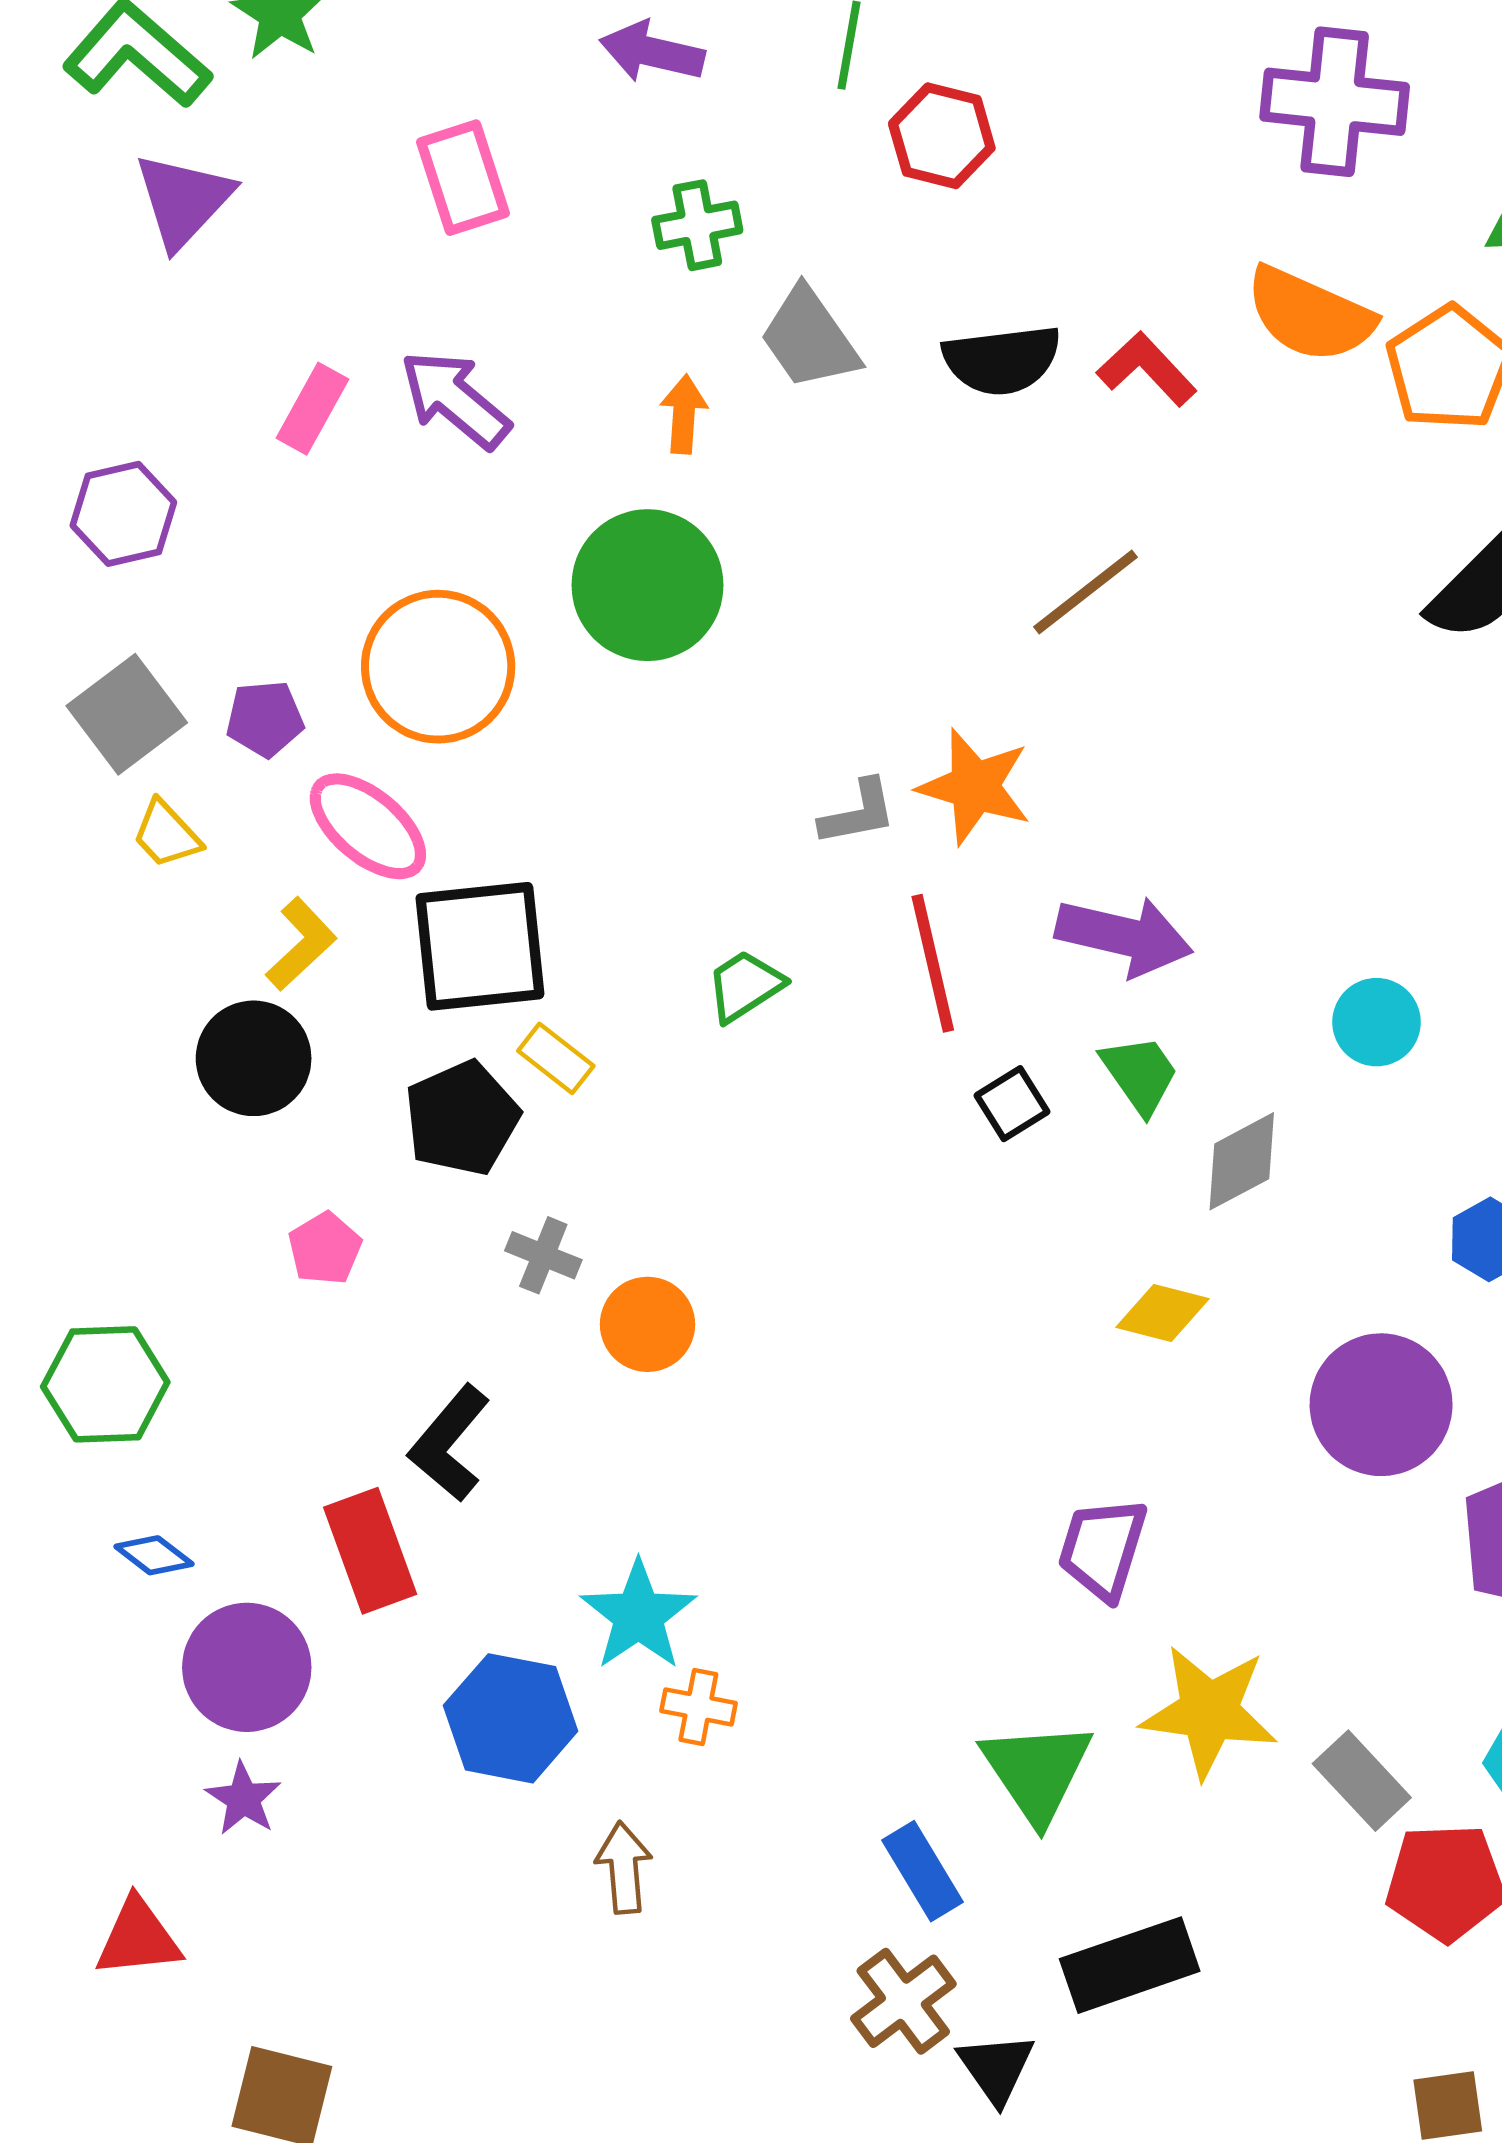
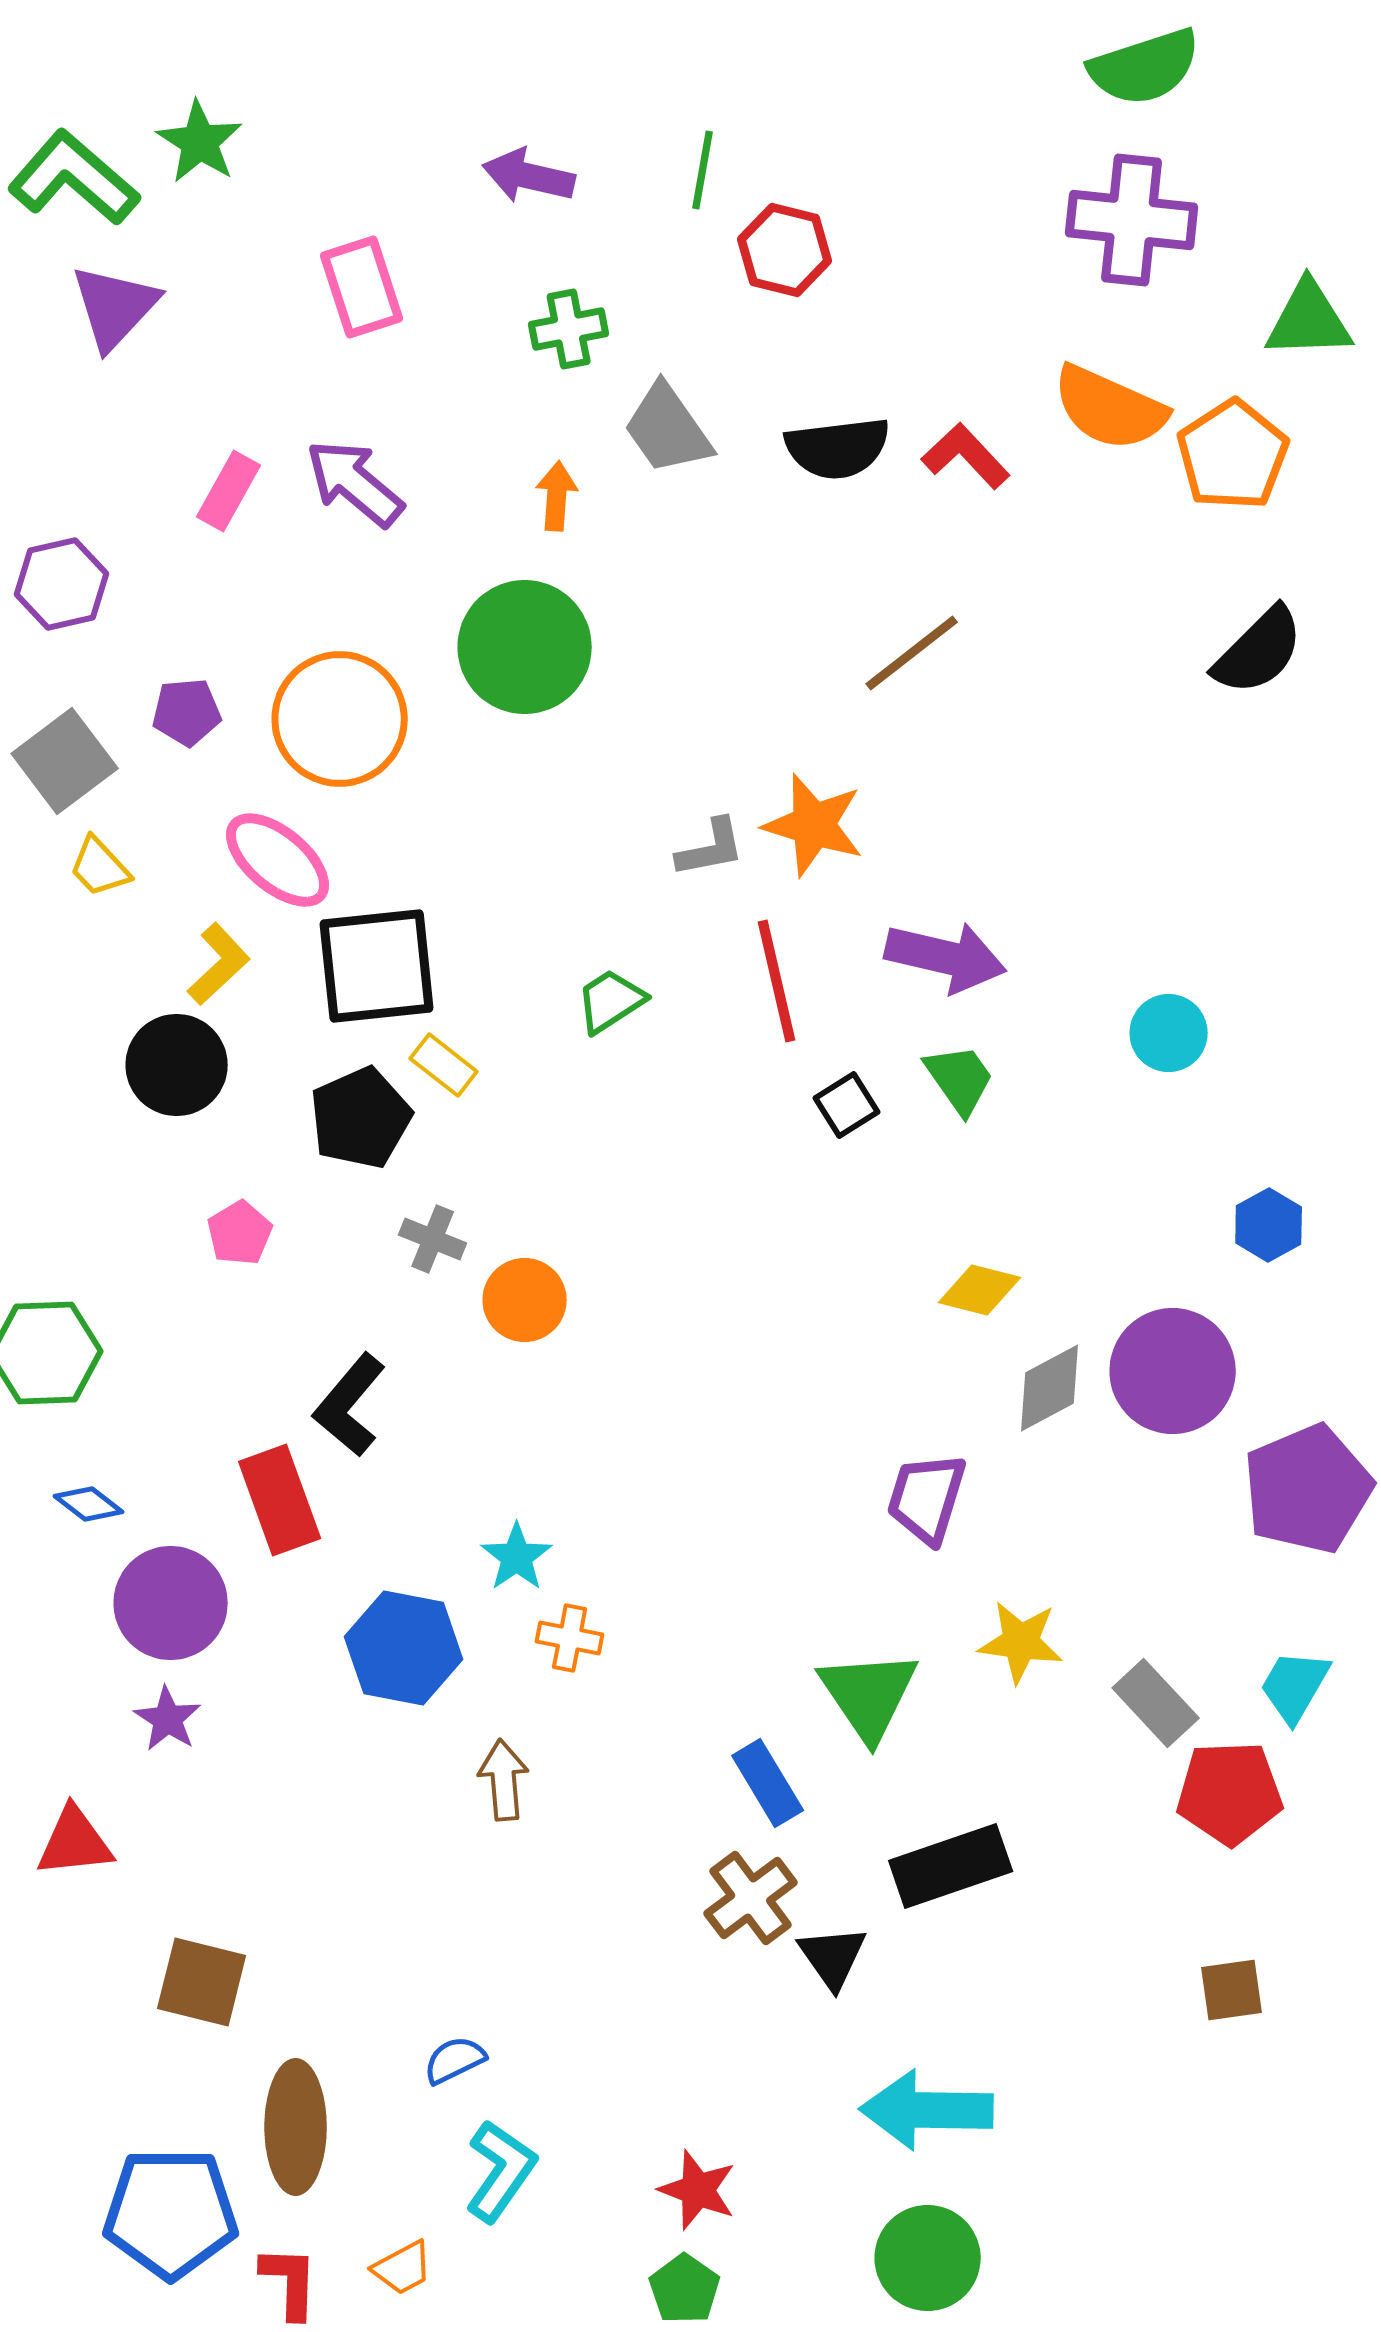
purple pentagon: (265, 719) -> (187, 712), moved
gray diamond: (1242, 1161) -> (1050, 1388), moved
cyan star: (638, 1615) -> (517, 1557), size x0.7
yellow star: (1209, 1711) -> (1021, 1642), size x0.7

